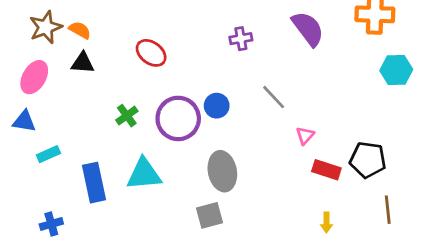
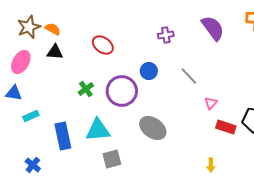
blue circle: (217, 106) -> (149, 71), moved
gray ellipse: (222, 171) -> (153, 128), turned -44
gray square: (210, 215) -> (112, 159), moved
yellow arrow: (326, 223) -> (211, 165), moved
blue cross: (51, 224) -> (33, 165), turned -35

